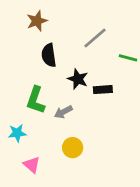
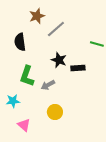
brown star: (37, 21) -> (37, 16), moved
gray line: (95, 38) -> (56, 29), moved
black semicircle: (49, 55) -> (20, 42), moved

